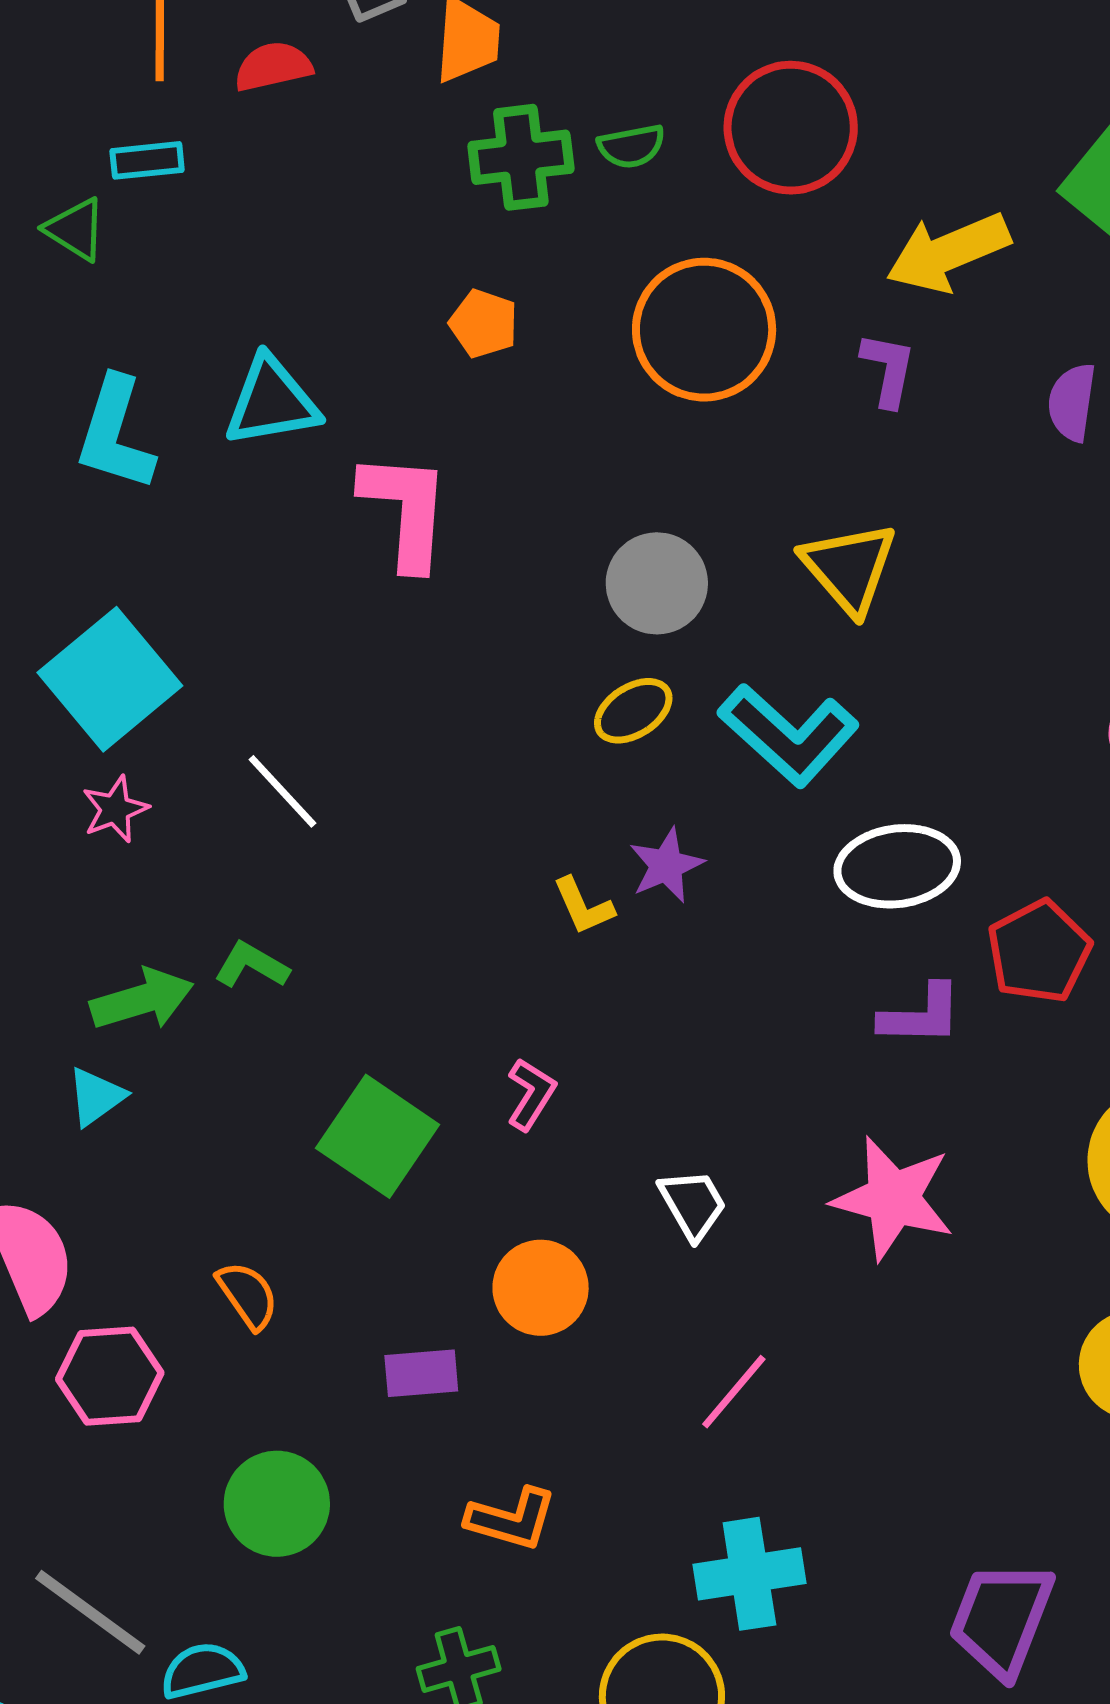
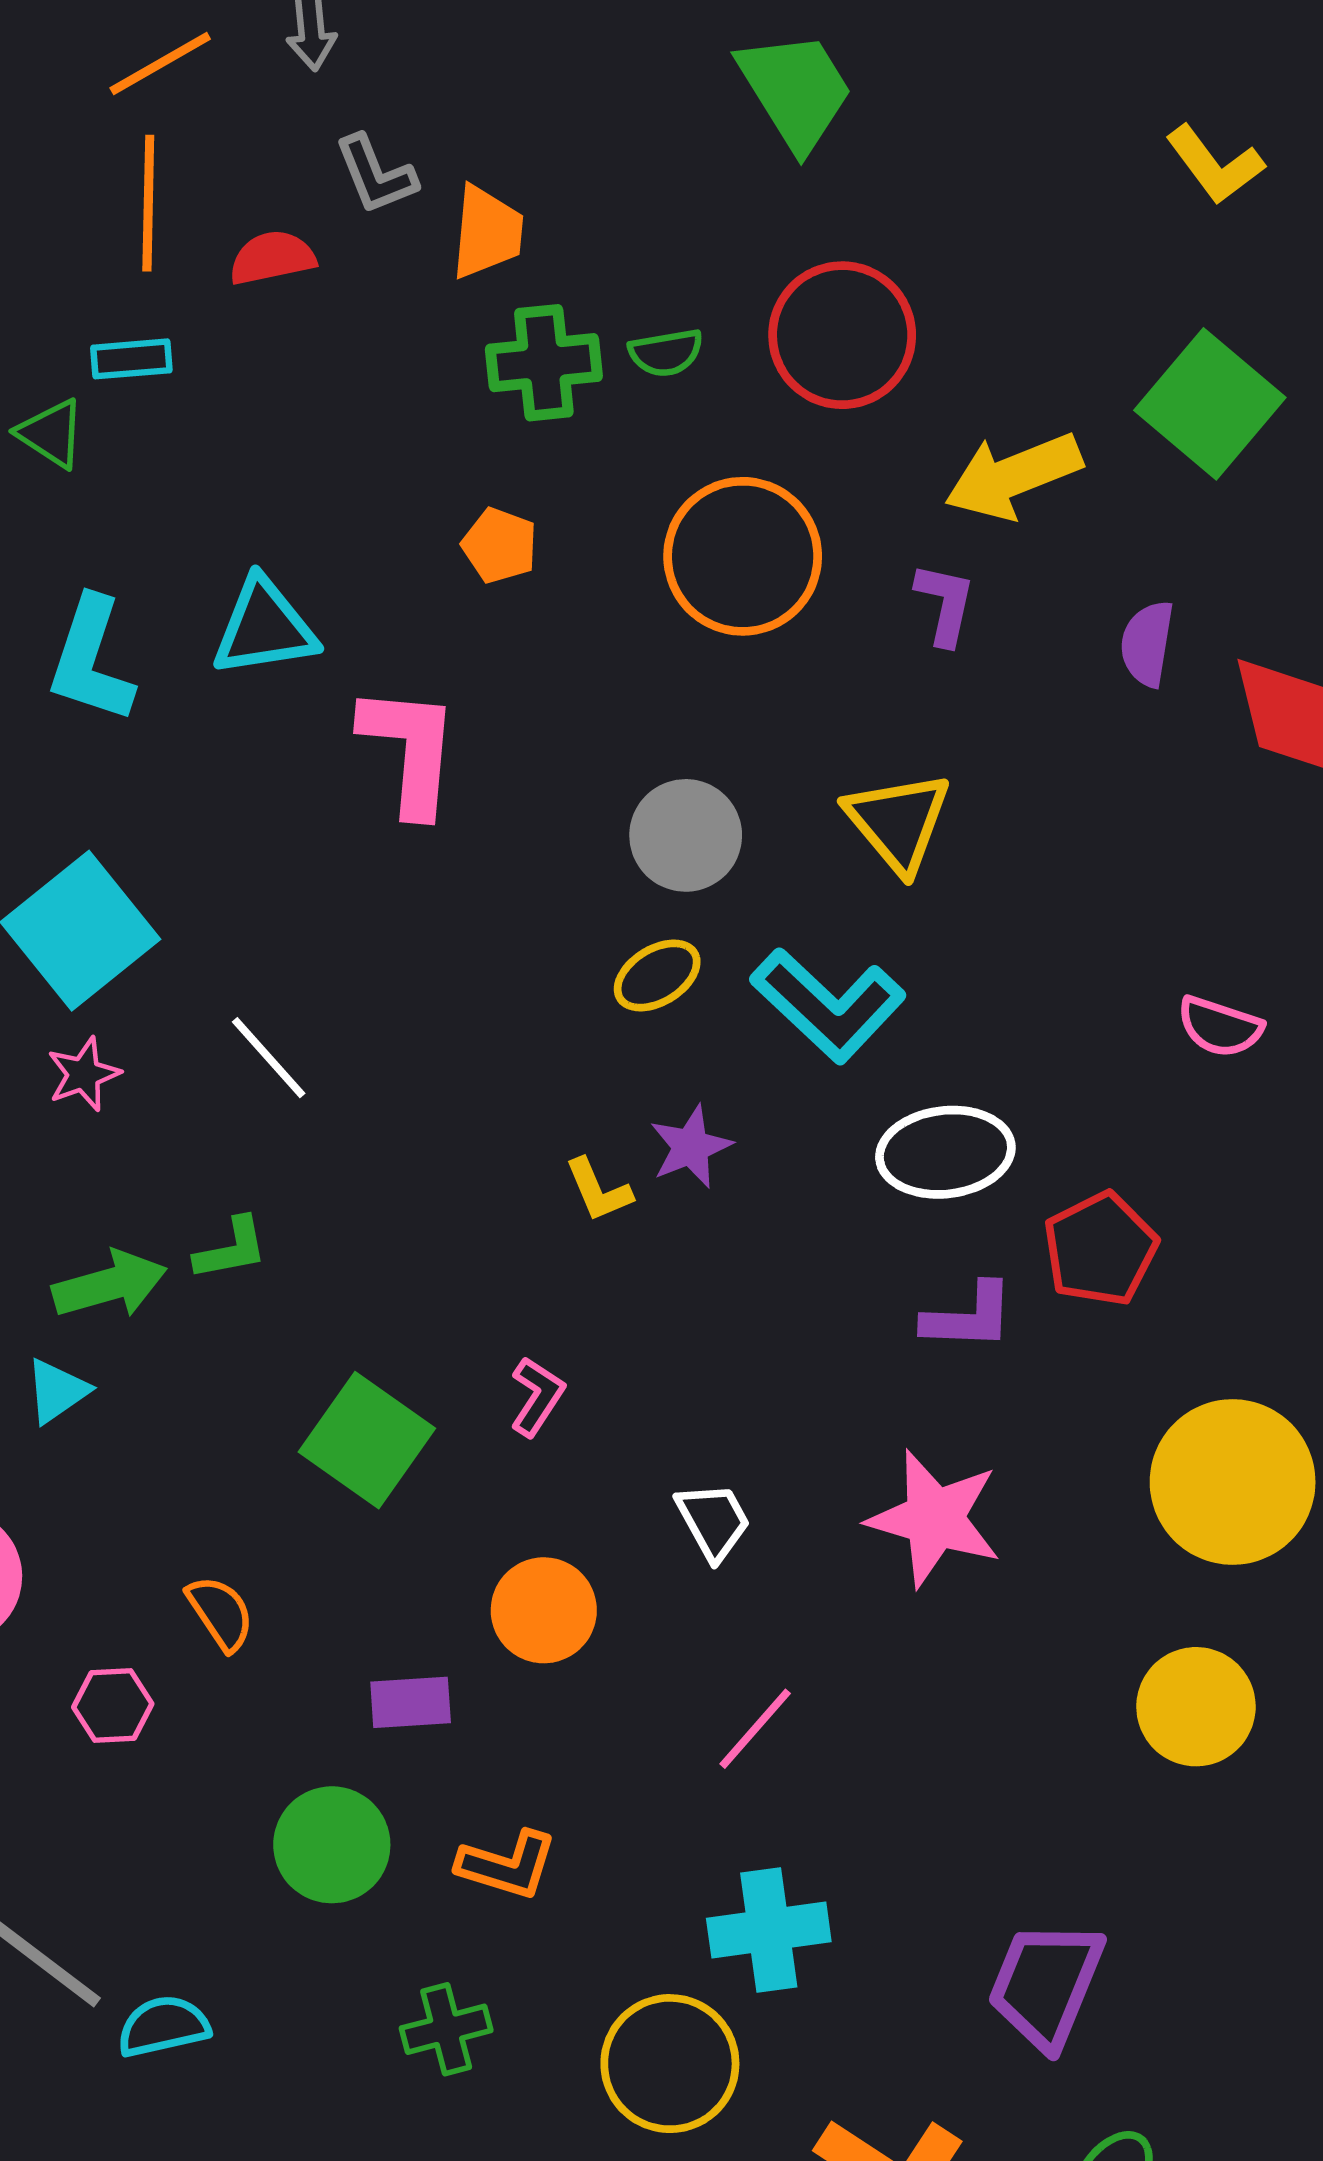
green L-shape: (252, 965) -> (231, 1249), turned 138
pink hexagon: (110, 1376) -> (113, 1706), moved, size x0.7
green circle: (277, 1504) -> (332, 1845), moved

